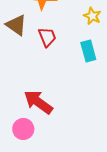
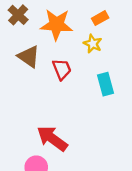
yellow star: (92, 16) -> (93, 44), moved

